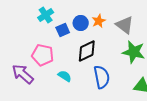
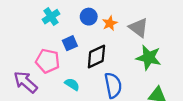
blue circle: (81, 23) -> (89, 17), moved
blue square: (63, 30) -> (70, 43), moved

